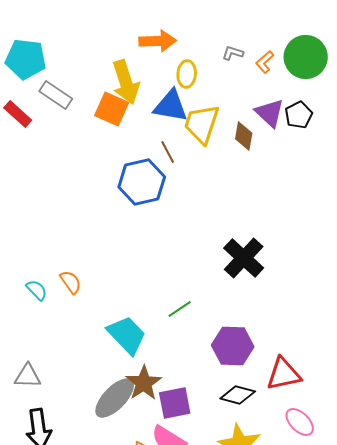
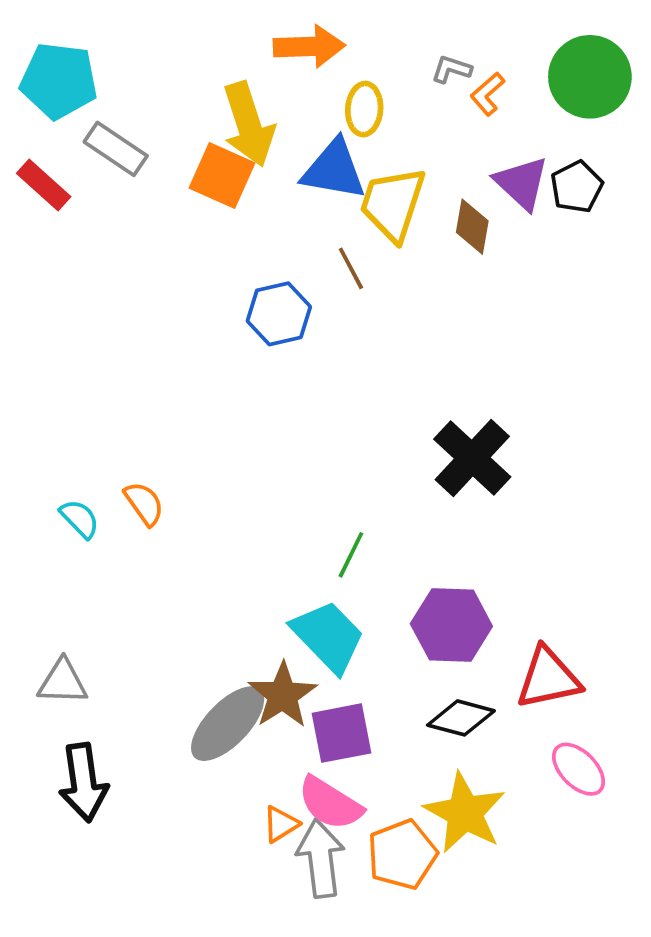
orange L-shape: (265, 62) -> (487, 94), moved
brown line: (168, 152) -> (351, 268), moved
blue hexagon: (142, 182) -> (279, 314), size x0.7
green line: (180, 309) -> (351, 555), turned -30
cyan trapezoid: (127, 335) -> (328, 636), moved

